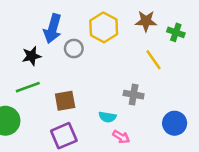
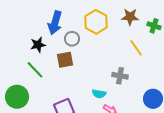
green line: (28, 87) -> (35, 70), turned 66
brown square: (65, 101) -> (65, 60), moved

